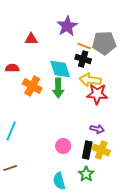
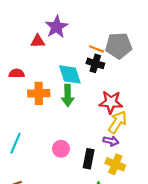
purple star: (67, 26) -> (57, 27), moved
yellow arrow: (90, 80) -> (117, 122), moved, turned 115
orange cross: (32, 86) -> (39, 93), turned -30
pink circle: (63, 146) -> (61, 149), moved
black rectangle: (87, 150) -> (89, 159), moved

